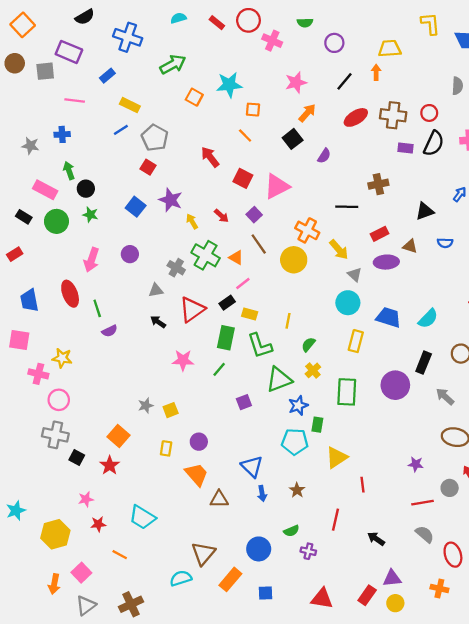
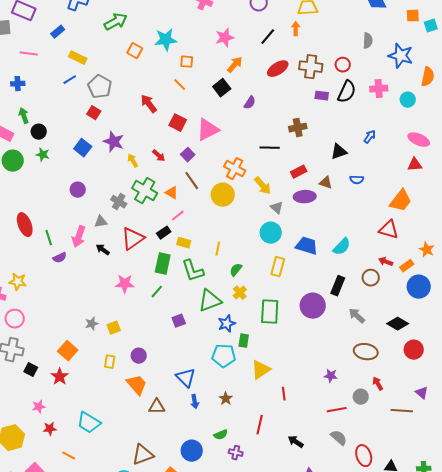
pink arrow: (91, 260) -> (79, 237), moved
brown triangle: (203, 553) -> (143, 455), turned 30

